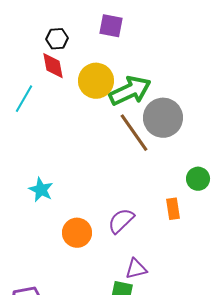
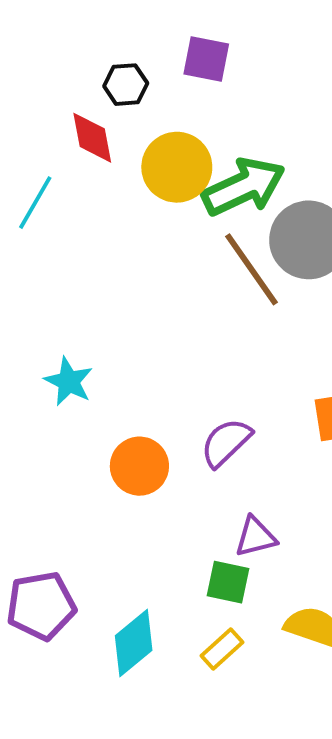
black hexagon: (57, 39) -> (126, 85), moved

